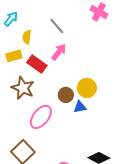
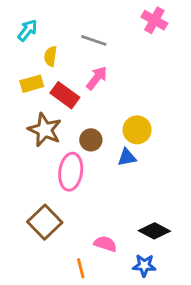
gray line: (57, 26) -> (94, 40), turned -30
brown circle: (66, 95) -> (91, 140), moved
pink ellipse: (41, 117) -> (71, 172), turned -30

